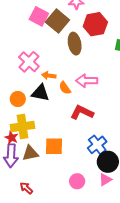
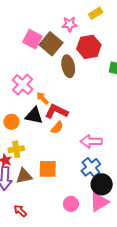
orange arrow: (49, 76) -> (42, 98), turned 40
pink arrow: (87, 81) -> (91, 141), moved
orange semicircle: (65, 88) -> (57, 128), moved, turned -104
red L-shape: (82, 112) -> (56, 111), moved
yellow cross: (22, 126) -> (16, 149), size x0.7
pink triangle: (105, 180) -> (99, 202), size x1.5

